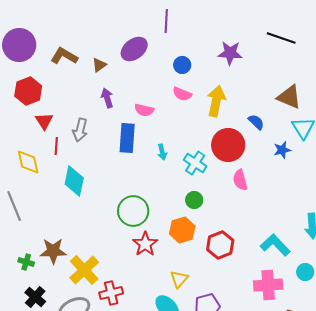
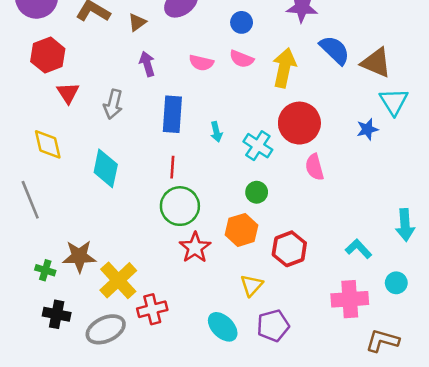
pink semicircle: (144, 110) -> (201, 63), moved
blue semicircle: (256, 122) -> (335, 50), moved, size x1.5
red line: (56, 146) -> (172, 167), moved
cyan L-shape: (275, 245) -> (359, 249), size x0.7
yellow triangle: (179, 279) -> (252, 285), moved
black cross: (35, 297) -> (57, 314), turned -30

